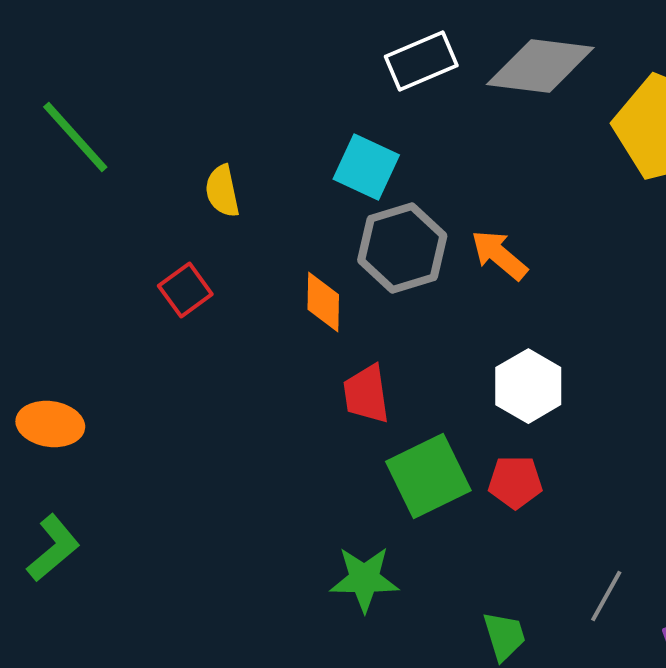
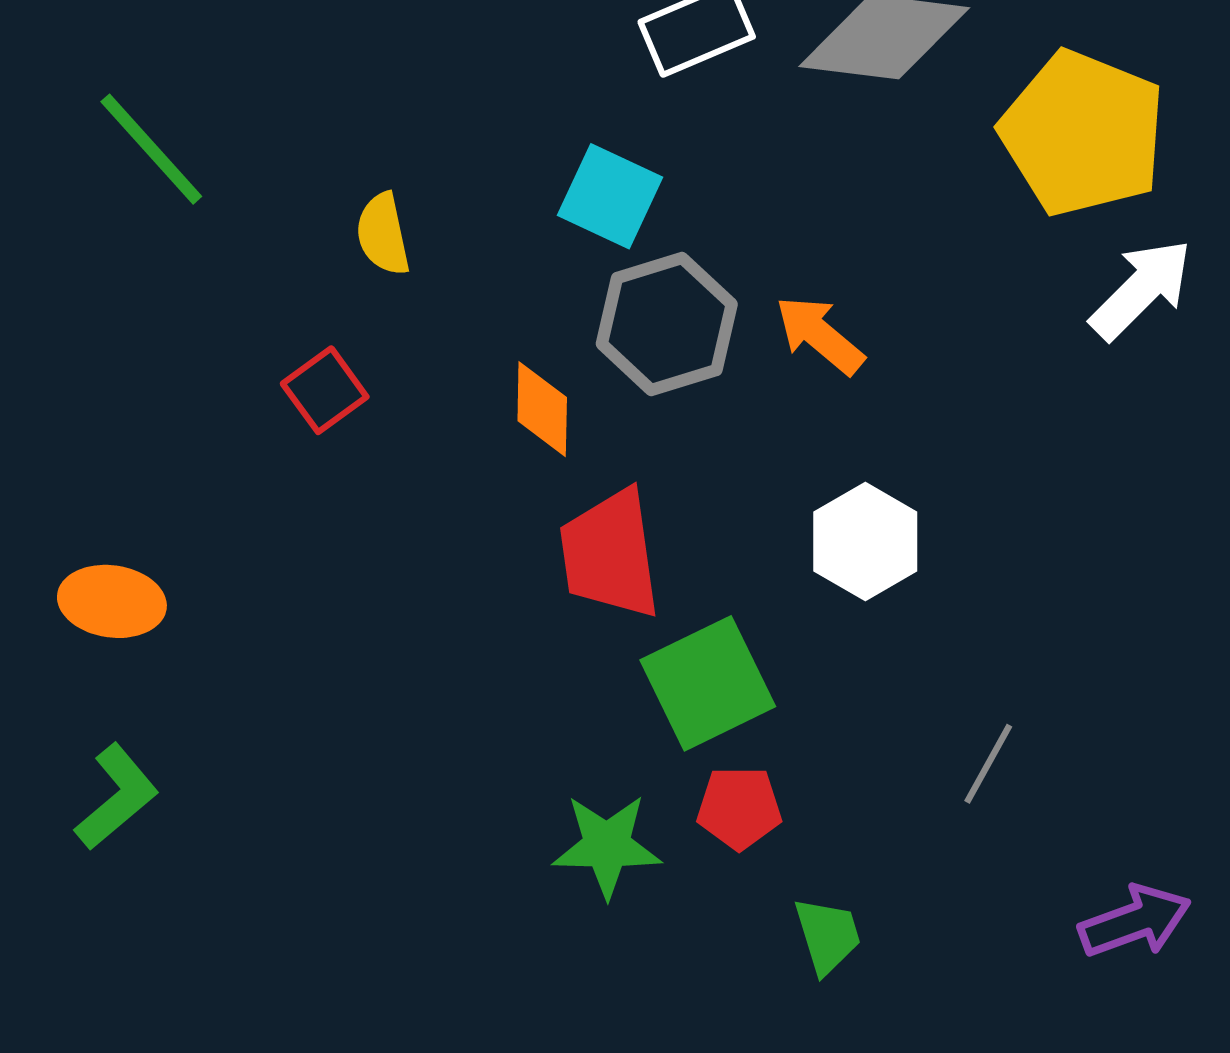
red trapezoid: (366, 394) -> (610, 554), size x1.4
red pentagon: (515, 482) -> (739, 808), moved
gray line: (606, 596) -> (988, 764), moved

